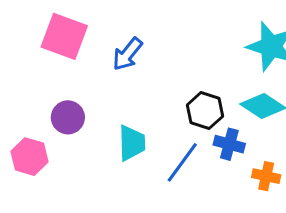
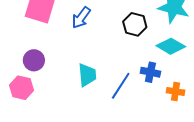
black hexagon: (205, 111) -> (135, 24), moved
purple circle: (68, 117) -> (34, 60), moved

